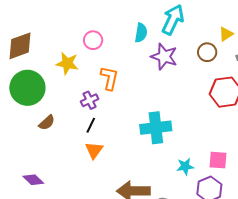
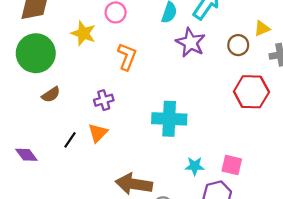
purple cross: (90, 100) -> (104, 100), moved
black line: (91, 125) -> (70, 140), moved

